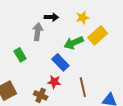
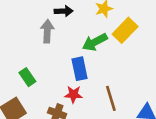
green rectangle: (20, 55) -> (27, 77), moved
blue rectangle: (60, 62) -> (80, 69), turned 36

